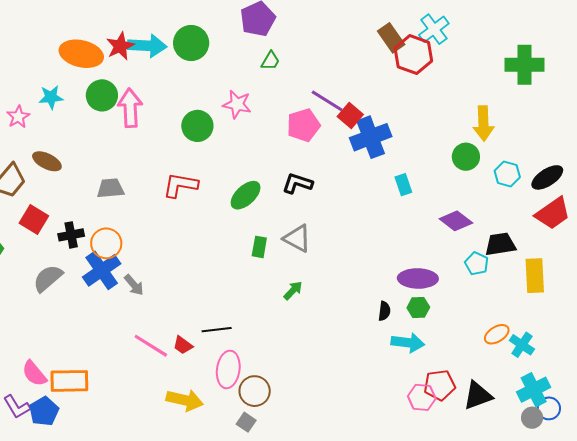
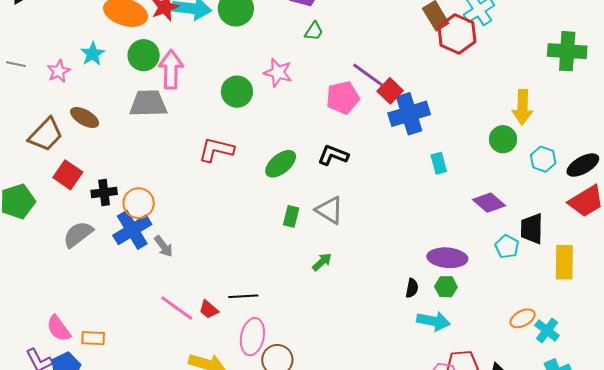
cyan star: (51, 97) -> (93, 54), turned -30
gray trapezoid: (110, 188) -> (148, 103), moved, size x1.4
black trapezoid: (500, 244) -> (532, 229), turned -84
orange rectangle: (69, 381) -> (93, 338), size x0.6

